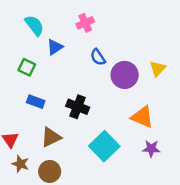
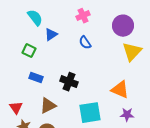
pink cross: (85, 23) -> (83, 16), moved
yellow triangle: (158, 69) -> (132, 52), size x1.5
purple circle: (125, 75) -> (123, 26), moved
cyan square: (104, 146) -> (90, 113), turned 35

